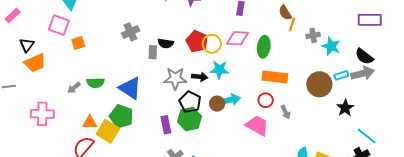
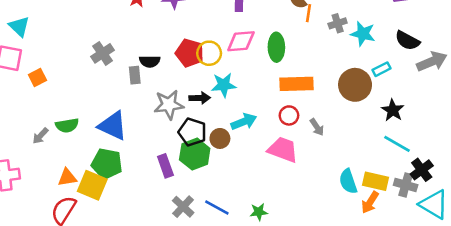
gray arrow: (363, 73) -> (432, 61), moved
brown circle: (217, 104) -> (220, 138), moved
cyan line: (367, 136) -> (397, 144), moved

